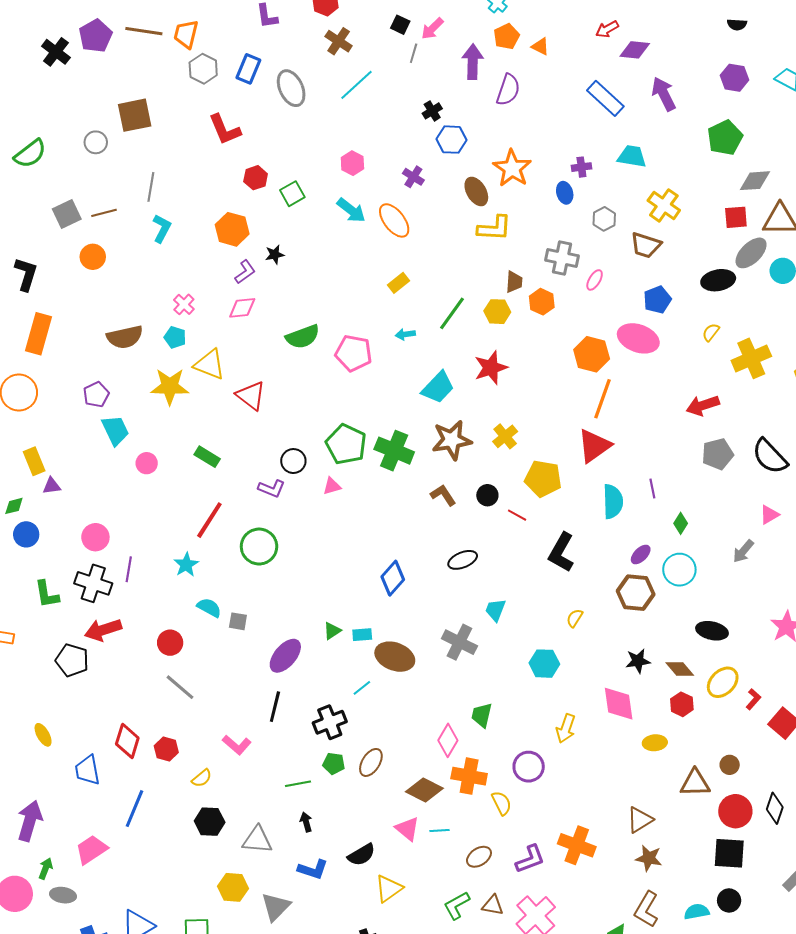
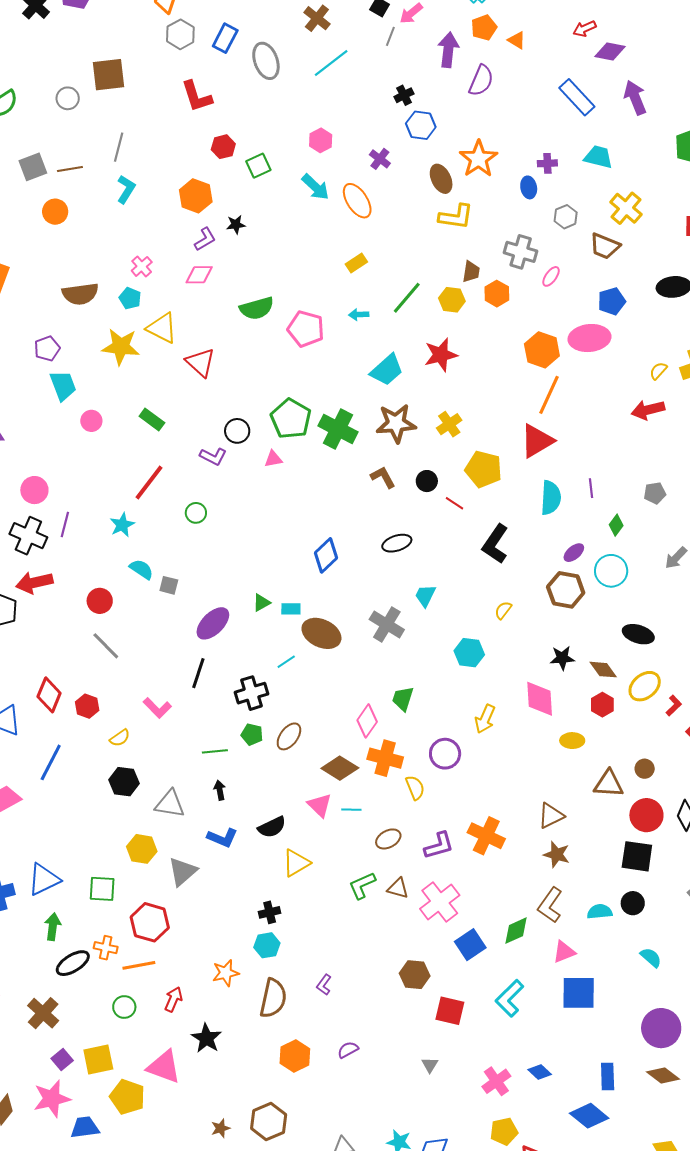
yellow semicircle: (711, 332) -> (658, 371), moved
pink ellipse: (638, 338) -> (589, 338), turned -30
gray pentagon: (718, 454) -> (655, 493), moved, size x0.7
green circle: (259, 547) -> (196, 513), size x0.6

